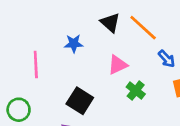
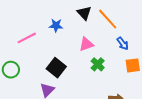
pink line: (36, 64) -> (27, 38), turned 60

